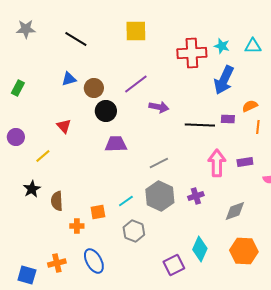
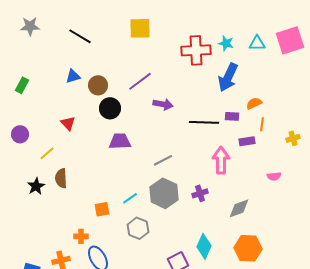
purple rectangle: (245, 162) -> (247, 141), moved
brown semicircle: (57, 201) -> (61, 178), moved
orange cross: (77, 226) -> (81, 236), moved

